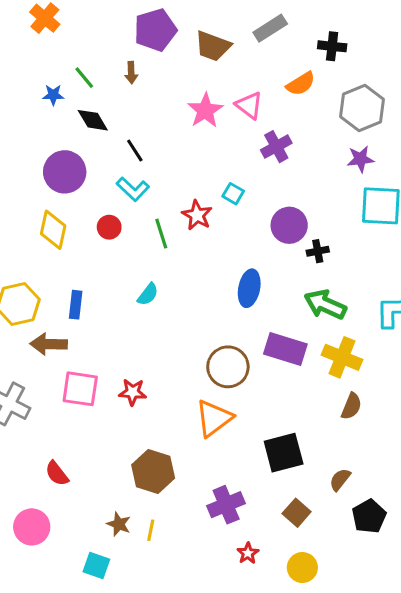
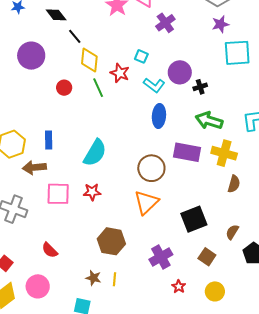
black diamond: (93, 120) -> (56, 15), moved
cyan L-shape: (133, 189) -> (154, 85), moved
yellow diamond: (53, 230) -> (89, 60), moved
cyan semicircle: (148, 294) -> (95, 153), moved, size x1.8

